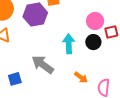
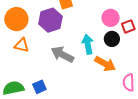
gray arrow: (43, 65) -> (62, 54), moved
orange arrow: (81, 77) -> (105, 64), moved, size x1.5

